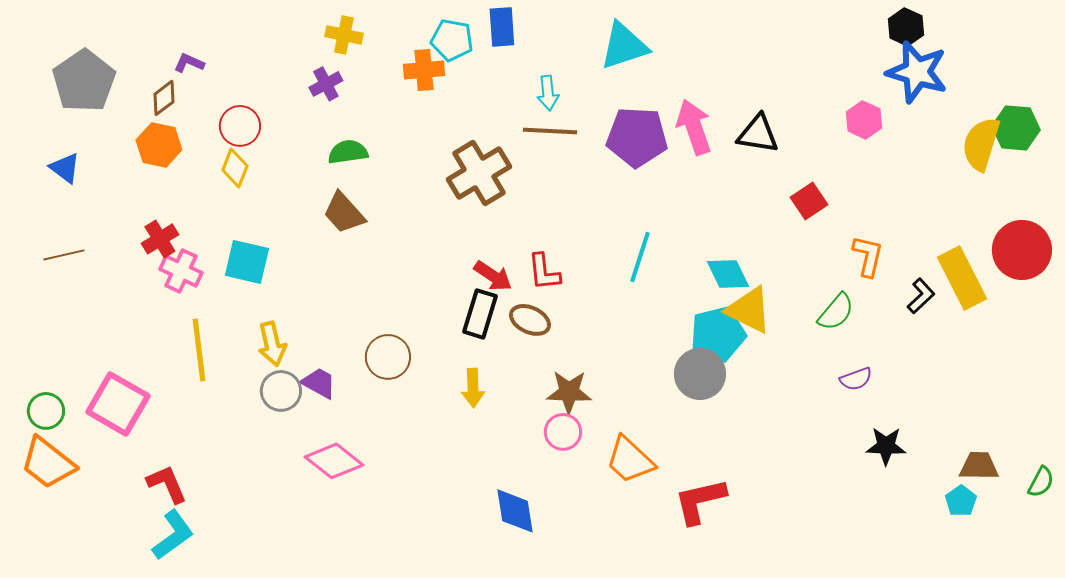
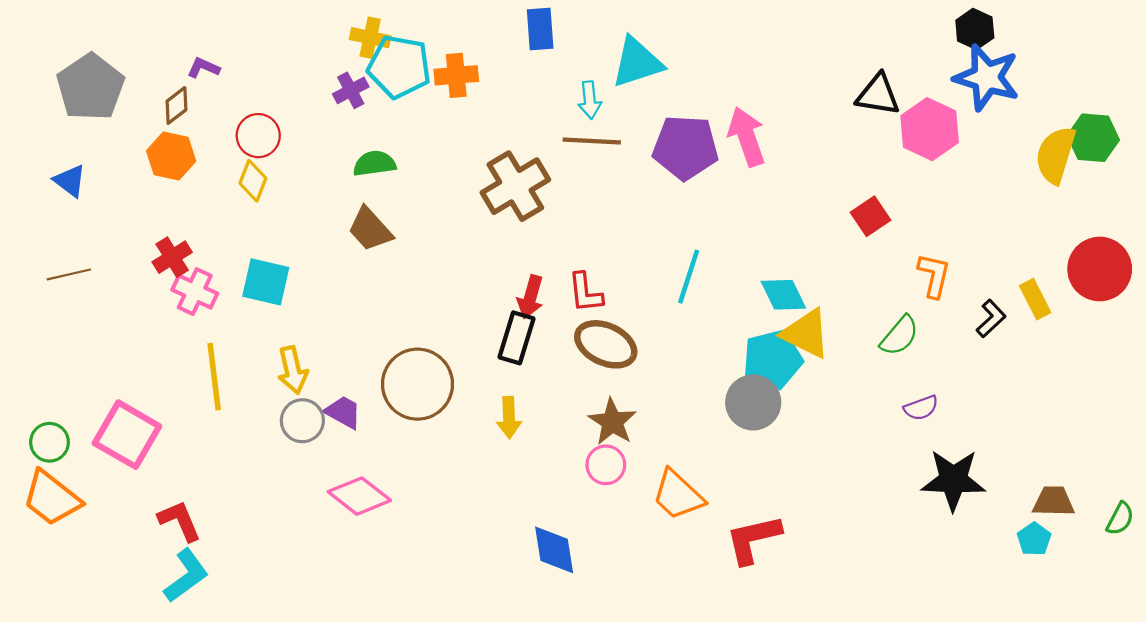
cyan pentagon: (452, 40) -> (399, 67), moved, size x1.4
cyan triangle: (624, 46) -> (637, 62), moved
pink hexagon: (864, 120) -> (930, 129), size x1.5
black triangle: (758, 134) -> (878, 95), moved
red arrow: (493, 276) -> (530, 297), turned 72
yellow rectangle: (962, 278) -> (1035, 299), size x0.6
brown ellipse: (530, 320) -> (606, 344), moved, size x1.4
brown circle: (388, 357) -> (417, 384), size x1.5
brown star: (569, 392) -> (612, 422), turned 30
black star: (886, 446) -> (953, 480), size x1.5

